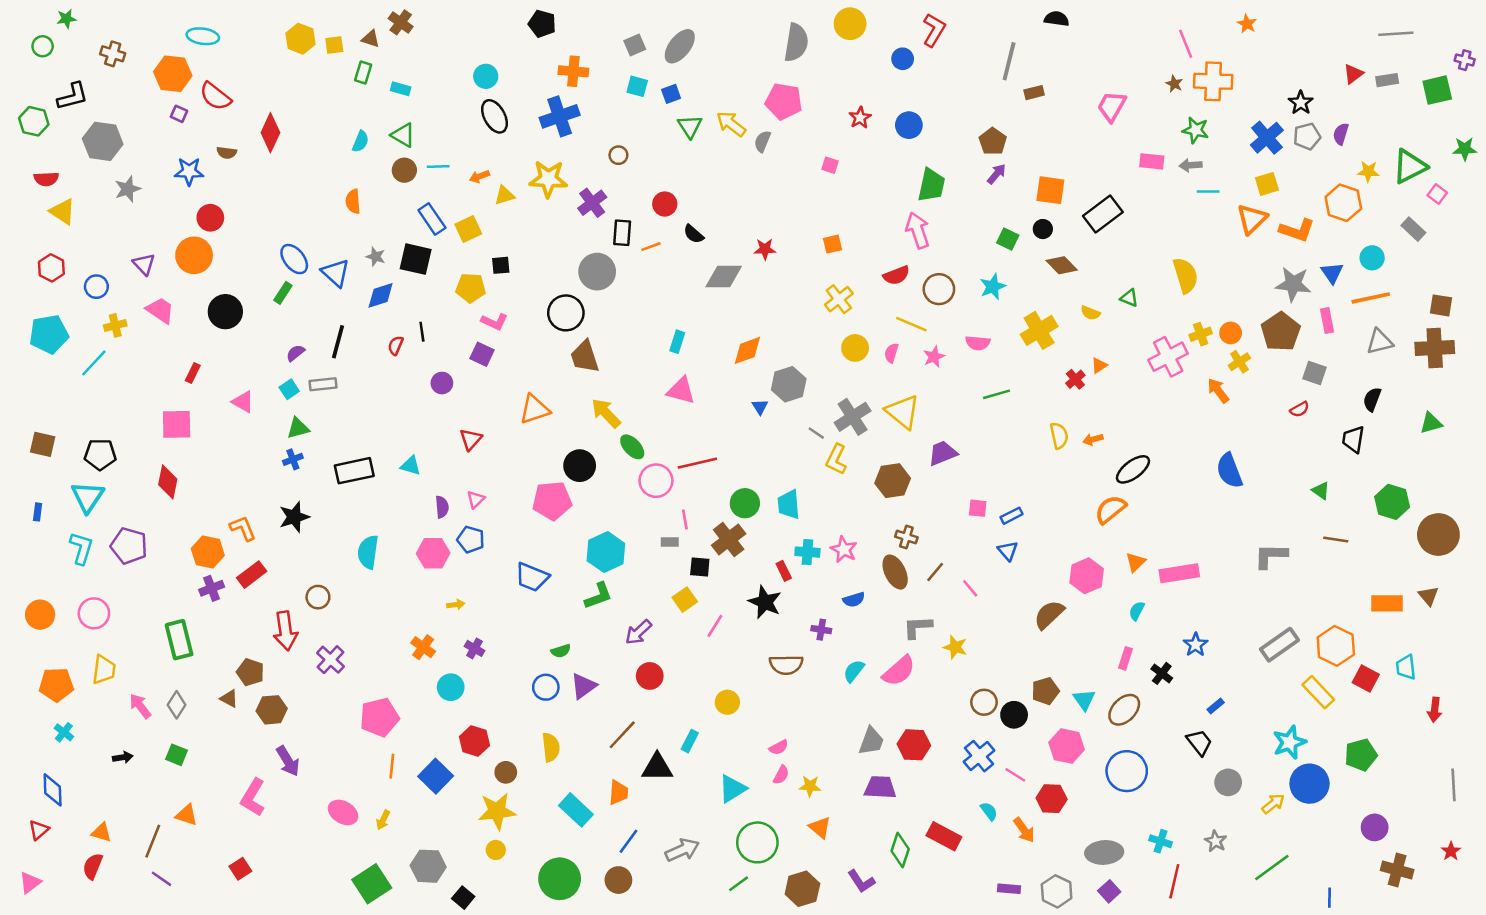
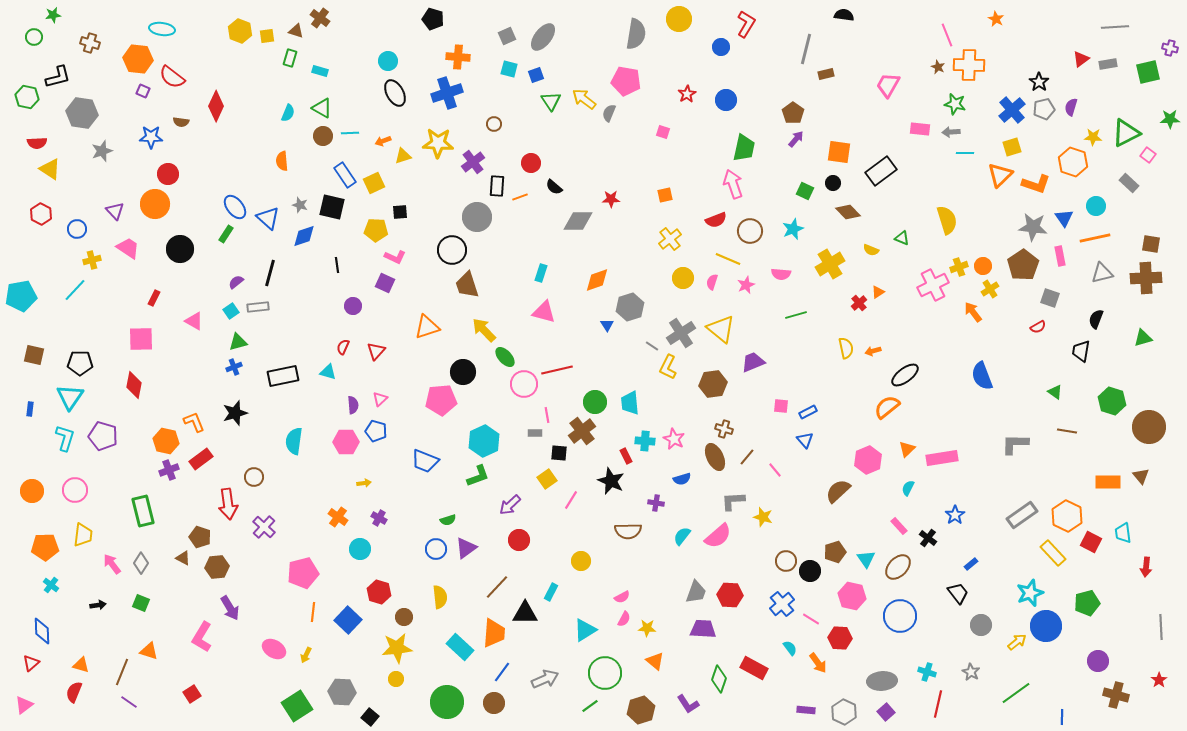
cyan pentagon: (49, 334) -> (21, 296), moved
red semicircle: (396, 345) -> (343, 347), moved
pink rectangle: (1125, 658) -> (899, 526), turned -60
orange trapezoid: (618, 792) -> (494, 633), size x1.4

